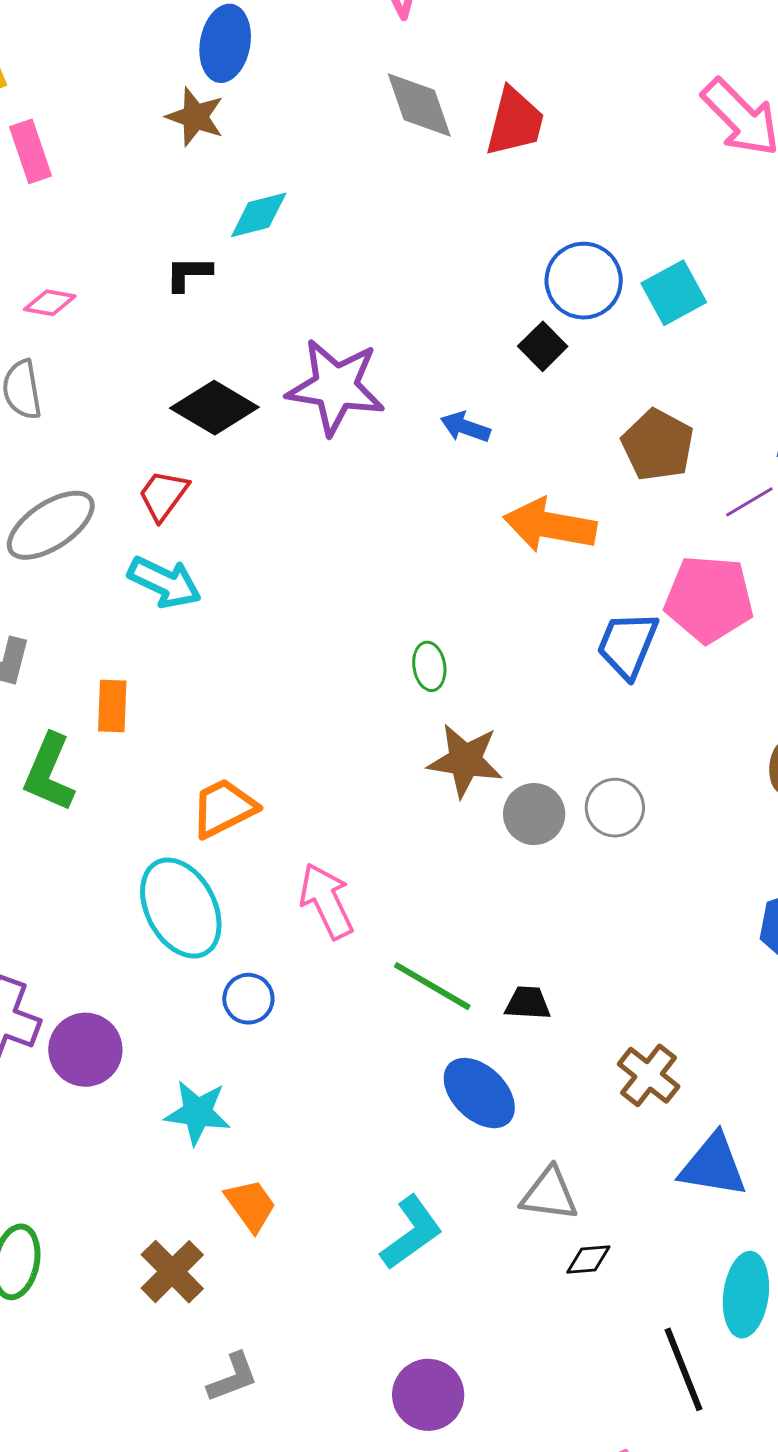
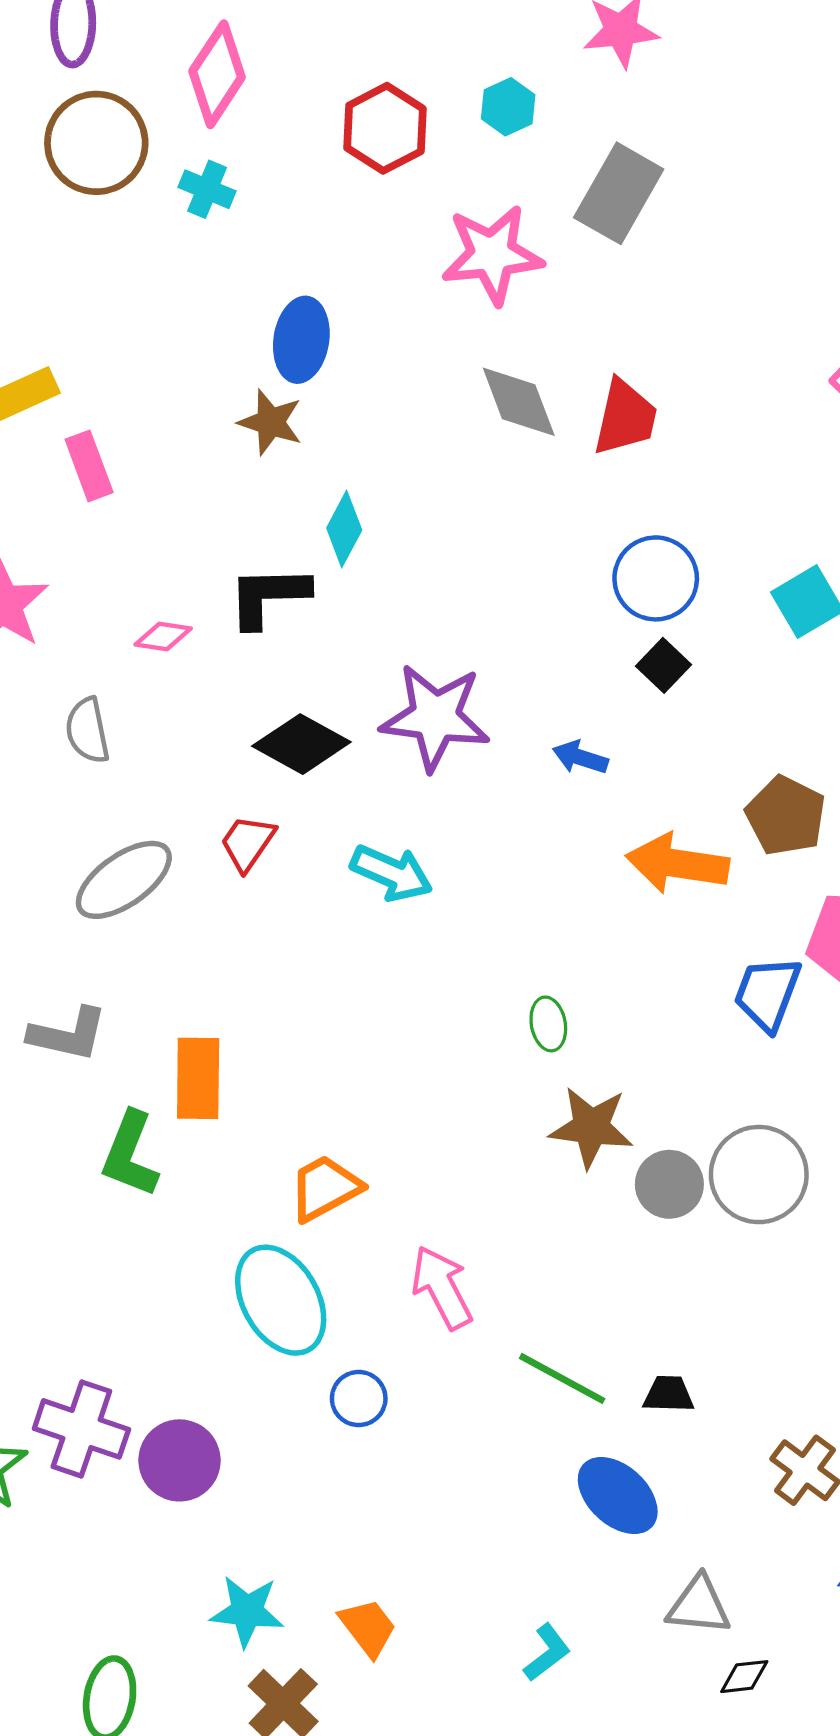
cyan diamond: (259, 215) -> (344, 529), turned -46
black L-shape: (189, 273) -> (268, 596), size x1.6
blue circle: (584, 281) -> (656, 578), moved
pink diamond: (50, 303) -> (163, 637), moved
brown pentagon: (658, 445) -> (786, 816), moved
cyan arrow: (165, 582) -> (392, 873), moved
orange rectangle: (112, 706) -> (198, 1078), size x1.4
gray circle: (615, 808) -> (759, 1175), size x1.5
cyan star: (197, 1113) -> (247, 1611), moved
cyan L-shape: (411, 1233) -> (547, 1653), size x0.7

